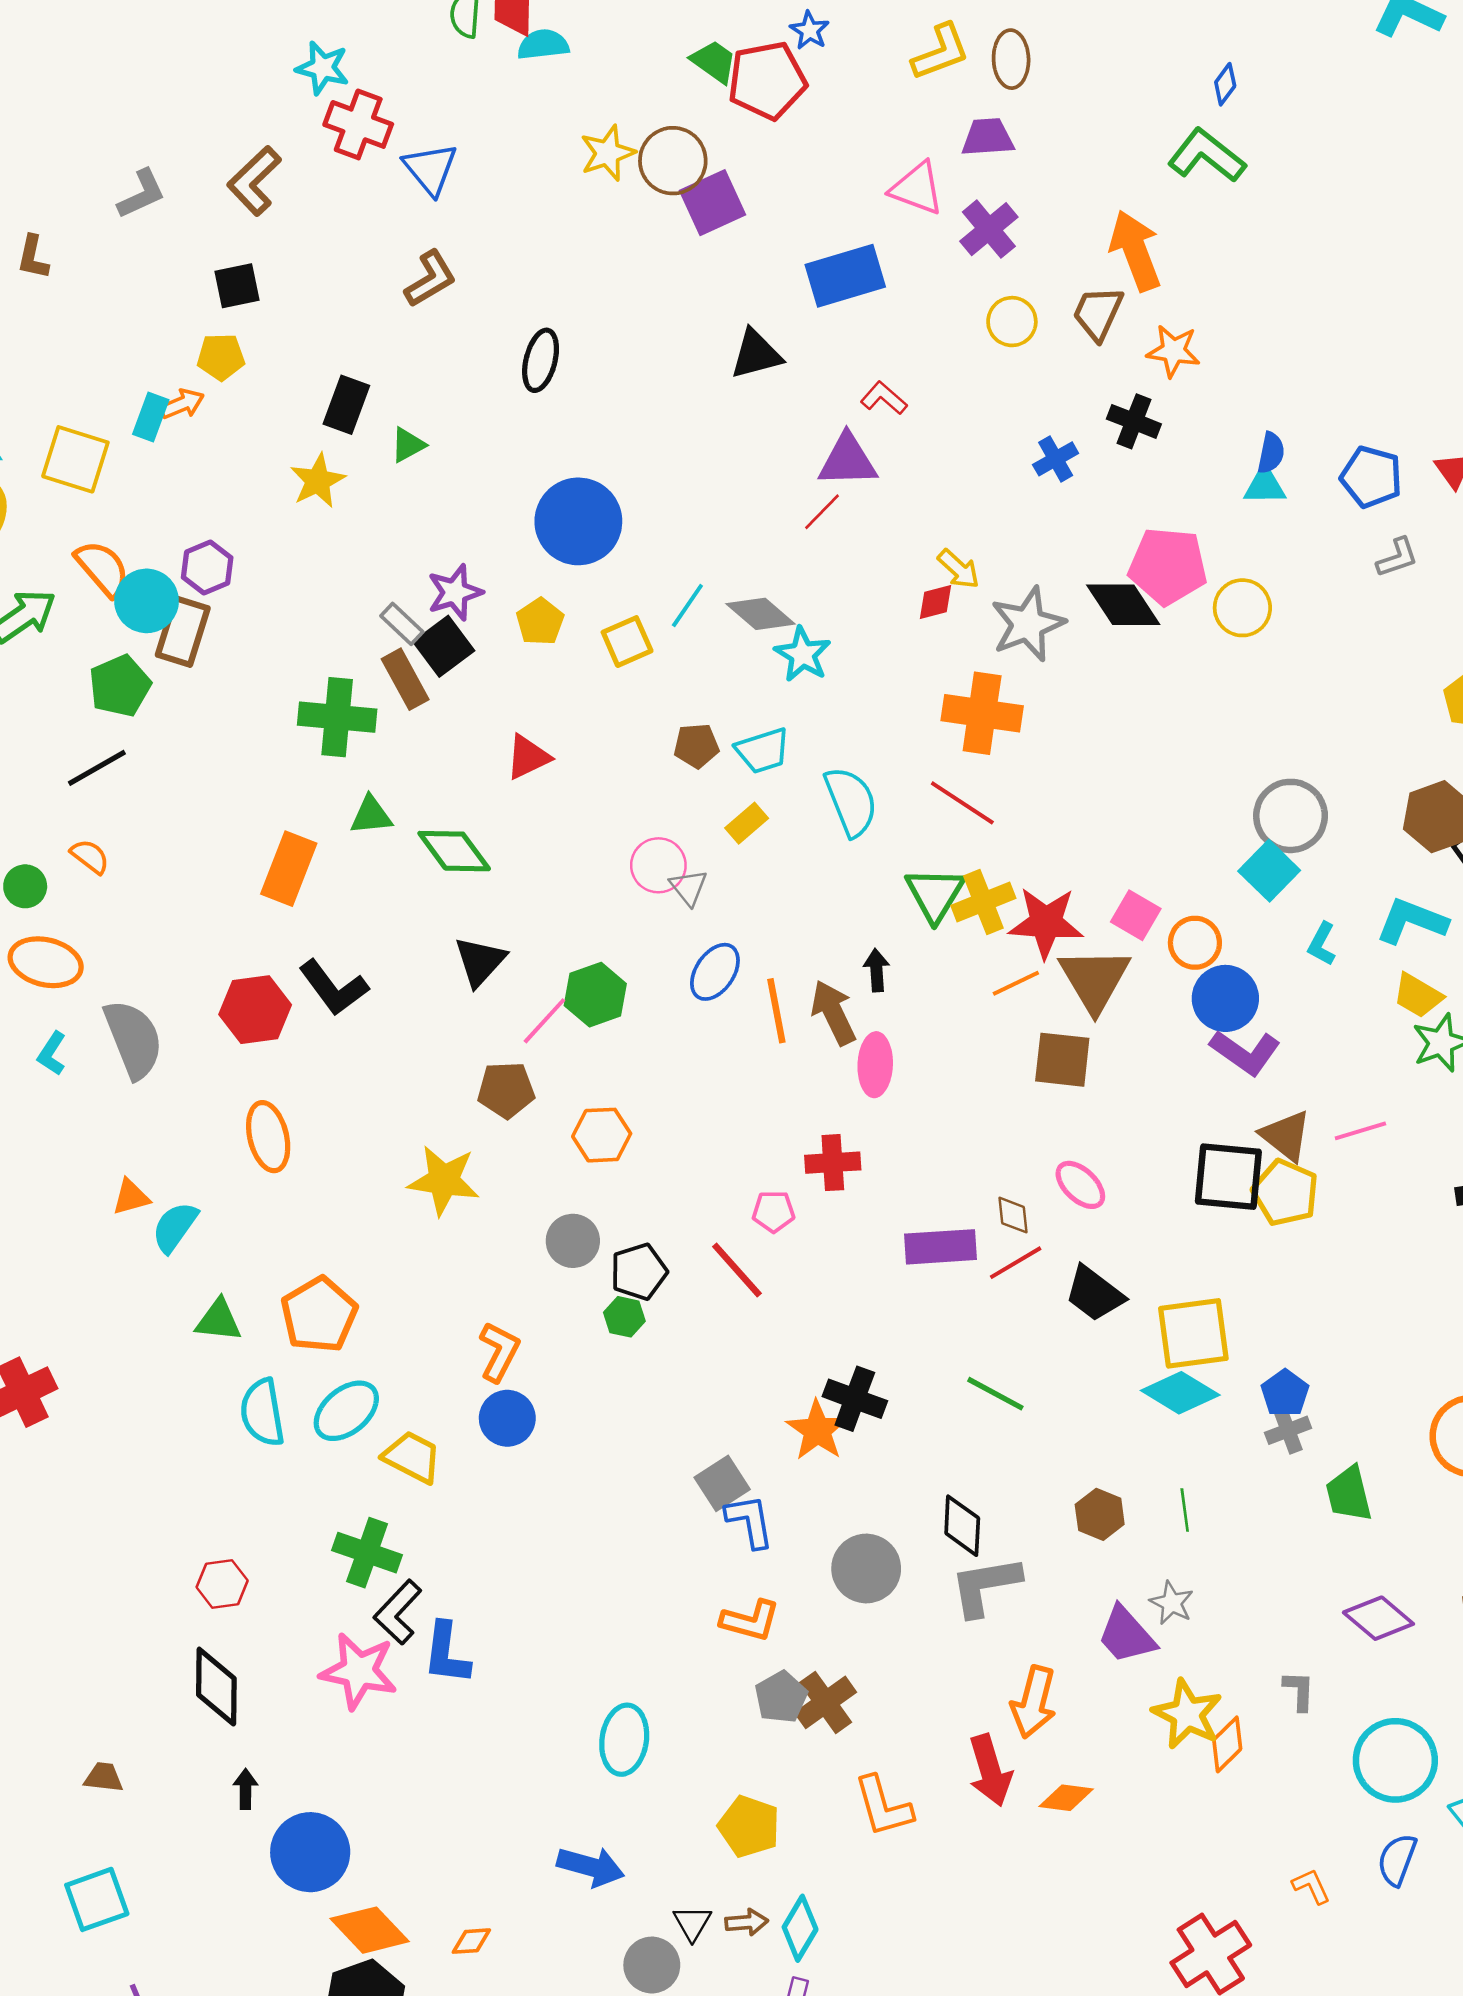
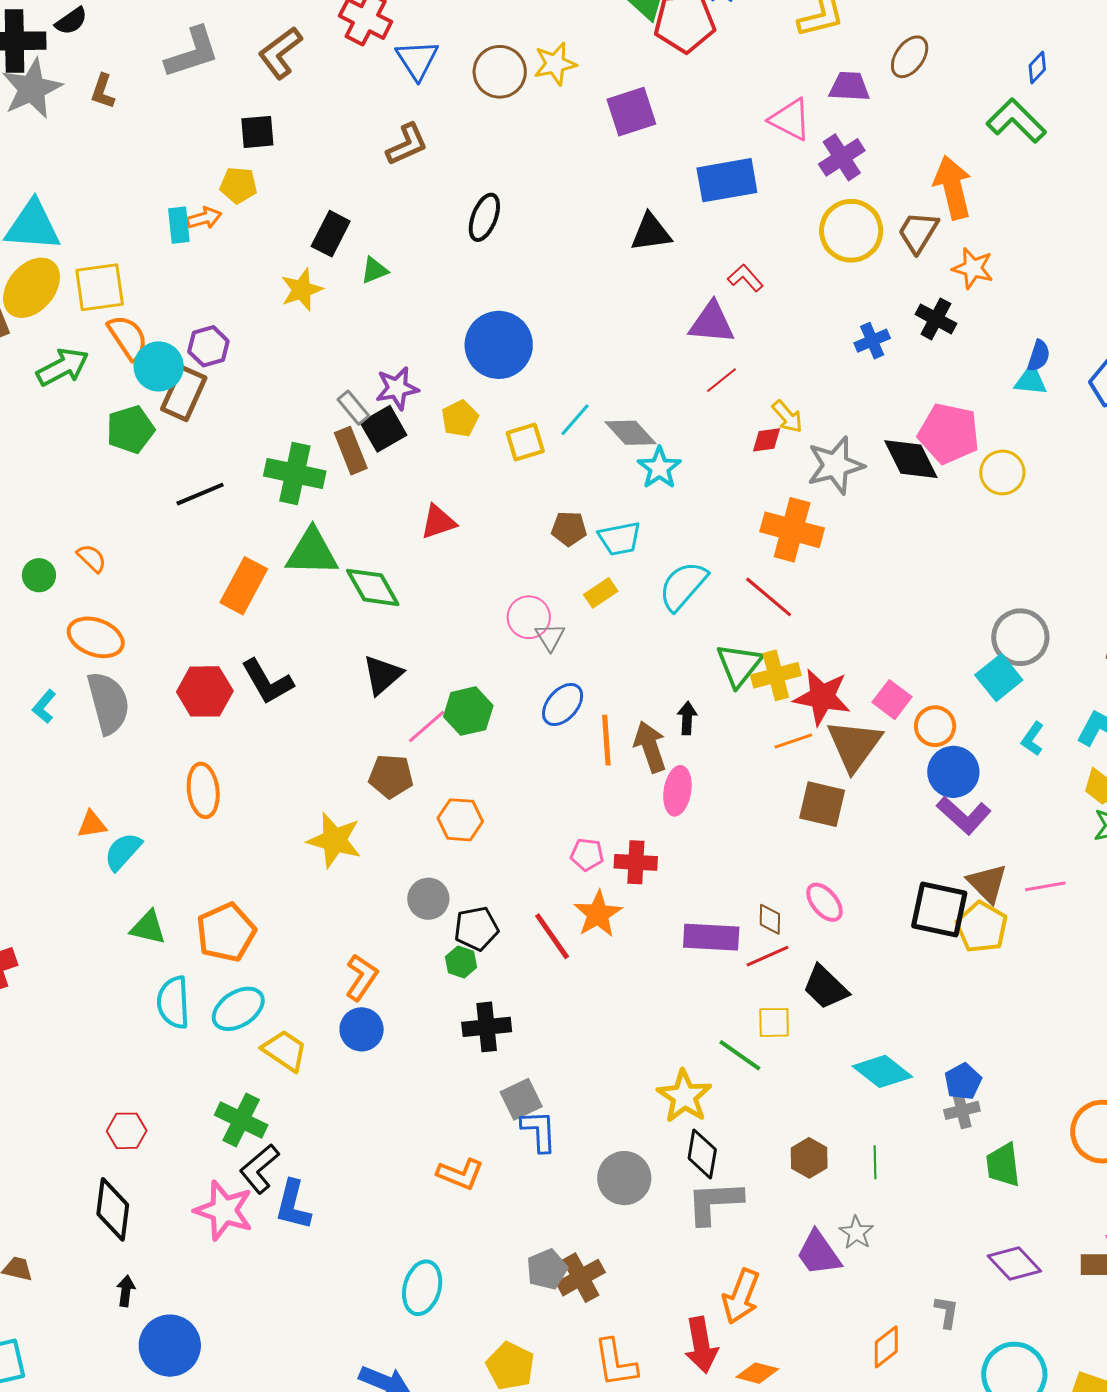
brown ellipse: (1011, 59) -> (910, 57), moved, turned 30
brown circle: (673, 161) -> (500, 72), moved
gray L-shape: (142, 194) -> (192, 52), size x1.4
yellow circle: (1012, 322) -> (851, 231), size x1.6
cyan rectangle: (151, 417) -> (179, 225), turned -33
yellow square: (75, 459) -> (100, 287), moved, turned -32
red line: (822, 512) -> (722, 380), moved
black line: (97, 768) -> (200, 494), moved
cyan semicircle: (851, 802) -> (683, 586), turned -124
green triangle: (371, 815) -> (312, 552), size x1.6
orange ellipse: (46, 962) -> (96, 637), moved
pink pentagon: (773, 1211) -> (587, 855), moved
yellow square: (1193, 1333) -> (774, 1022), moved, size x0.6
black cross: (855, 1399) -> (487, 1027), moved, turned -33
orange star: (817, 1430) -> (598, 914), moved
orange L-shape: (750, 1621) -> (460, 1174), moved
yellow star: (1187, 1714) -> (684, 1096), moved

